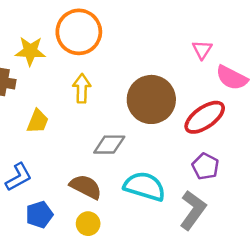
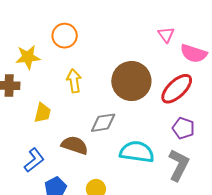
orange circle: (79, 32) -> (65, 36), size x0.7
brown semicircle: (86, 187) -> (75, 145), moved

